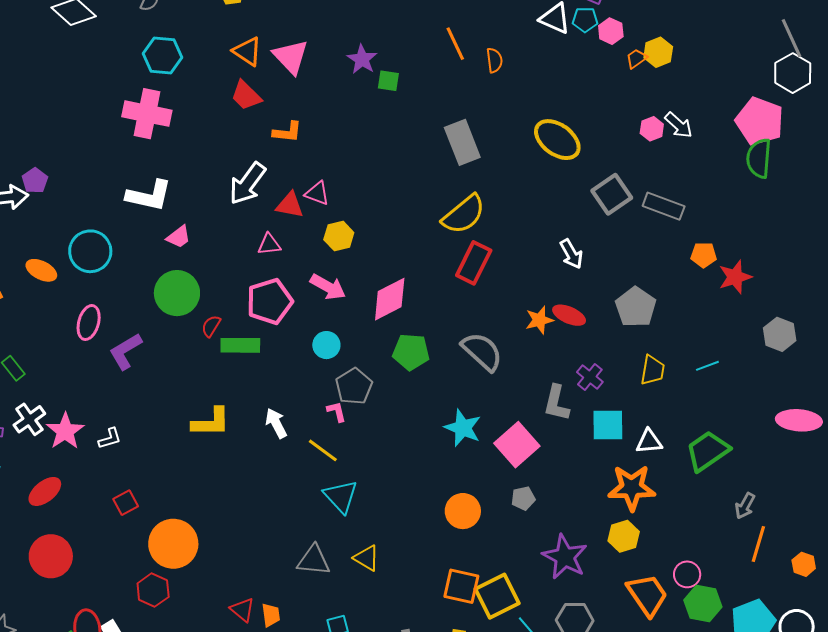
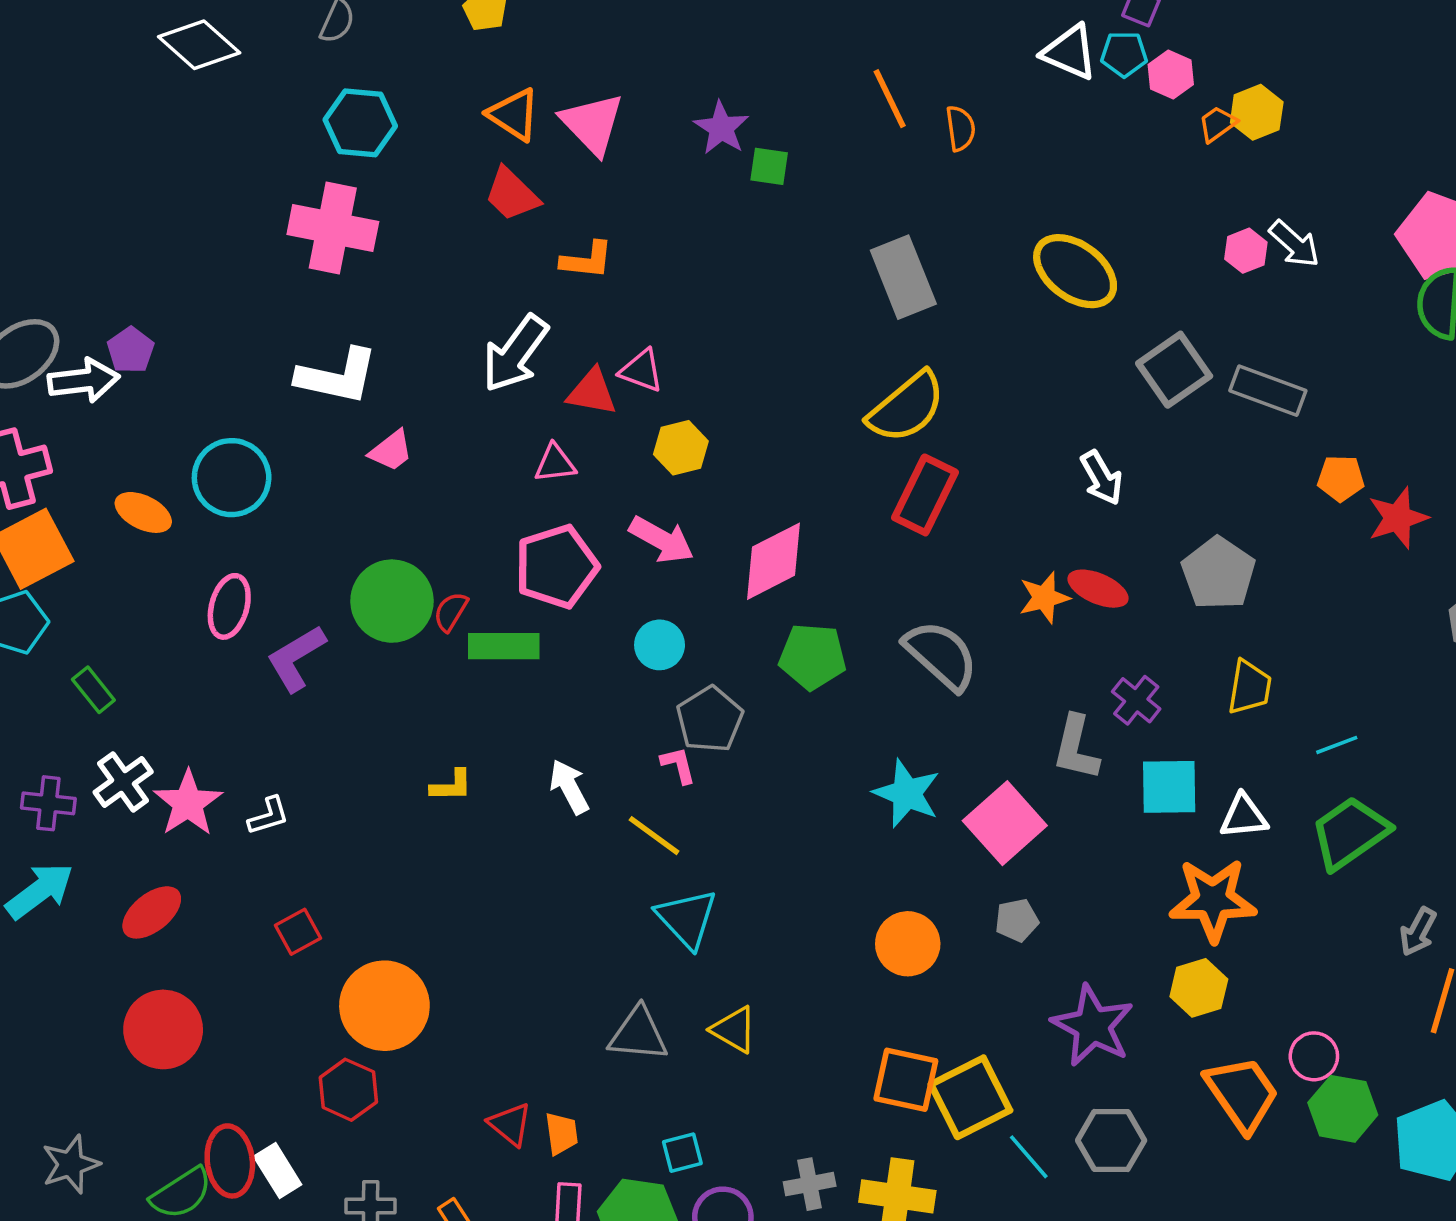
green circle: (177, 293) -> (392, 601), moved
cyan line: (707, 366) -> (1337, 745), moved
yellow L-shape: (211, 422) -> (451, 786), size x0.6

